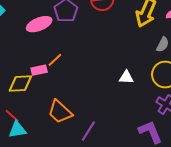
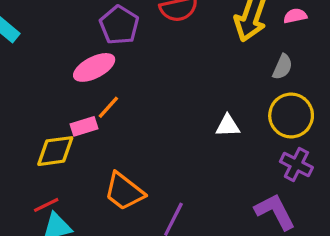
pink ellipse: (39, 24) -> (94, 67), moved
red line: (12, 116) -> (46, 205), turned -63

